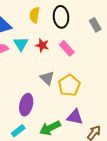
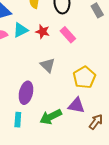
cyan triangle: (21, 44) -> (21, 30), turned 35
yellow pentagon: (69, 85) -> (84, 77), moved
cyan rectangle: (18, 131) -> (18, 120), turned -48

